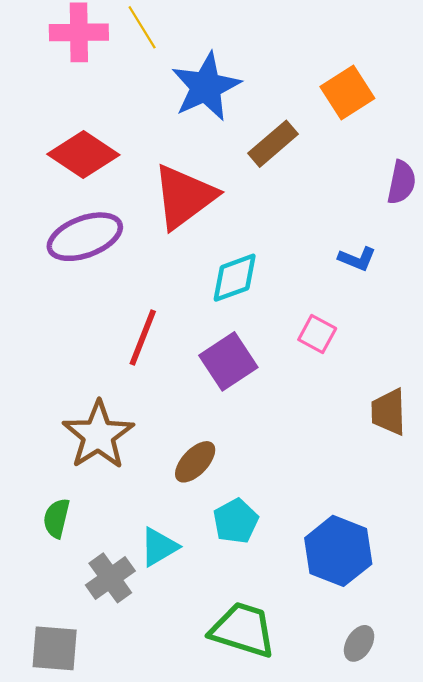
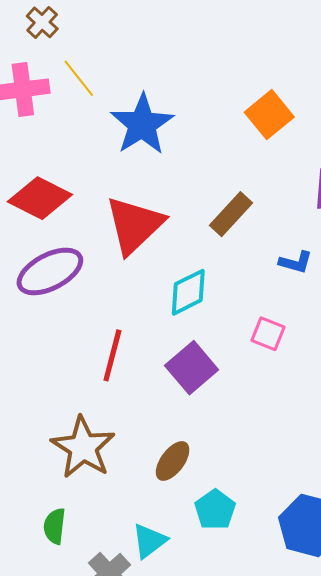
brown rectangle: (273, 144) -> (231, 214), moved

